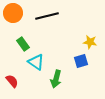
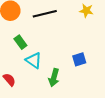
yellow star: (90, 42) -> (86, 11), moved

